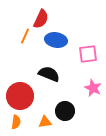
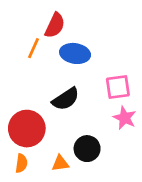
pink square: (88, 54) -> (118, 87), moved
black semicircle: (49, 74) -> (66, 99), turned 125

